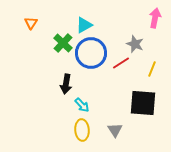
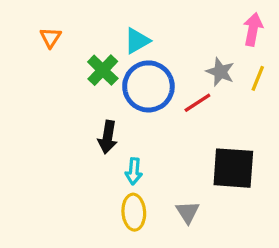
yellow line: (152, 69) -> (258, 78), moved
cyan arrow: (82, 105) -> (134, 171), turned 49

